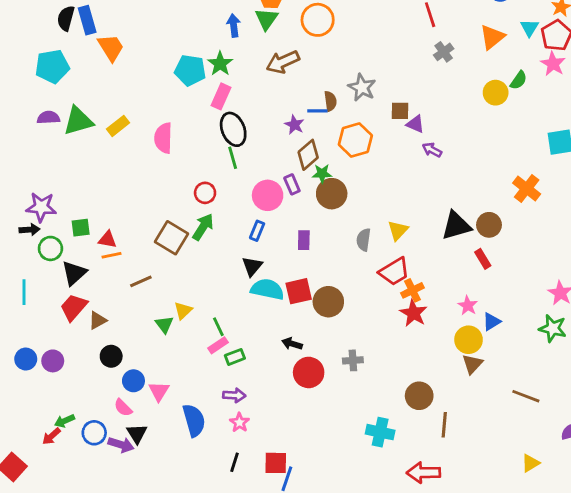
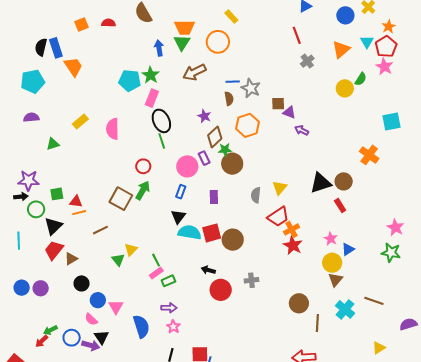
blue line: (317, 111) -> (233, 82), moved
green triangle: (78, 121) -> (53, 144), moved, size x0.6
cyan cross: (380, 432) -> (345, 309), moved, turned 30

